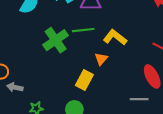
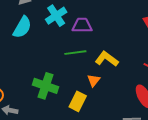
green cross: (56, 40) -> (46, 86), moved, turned -35

